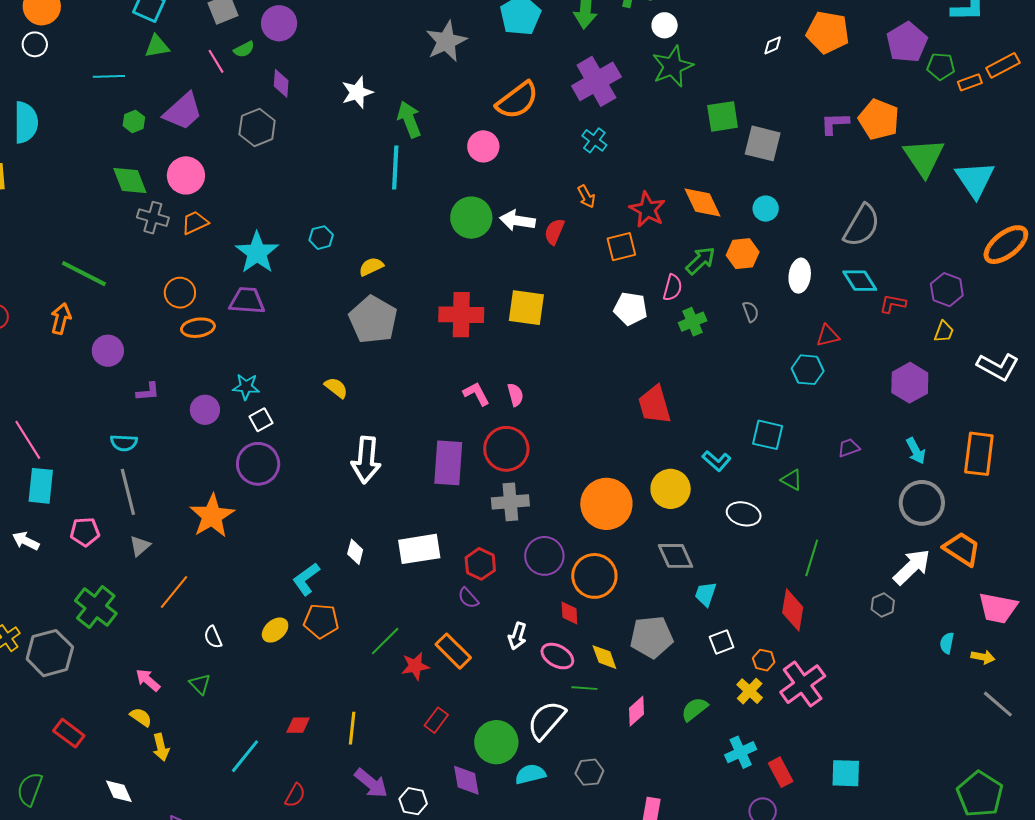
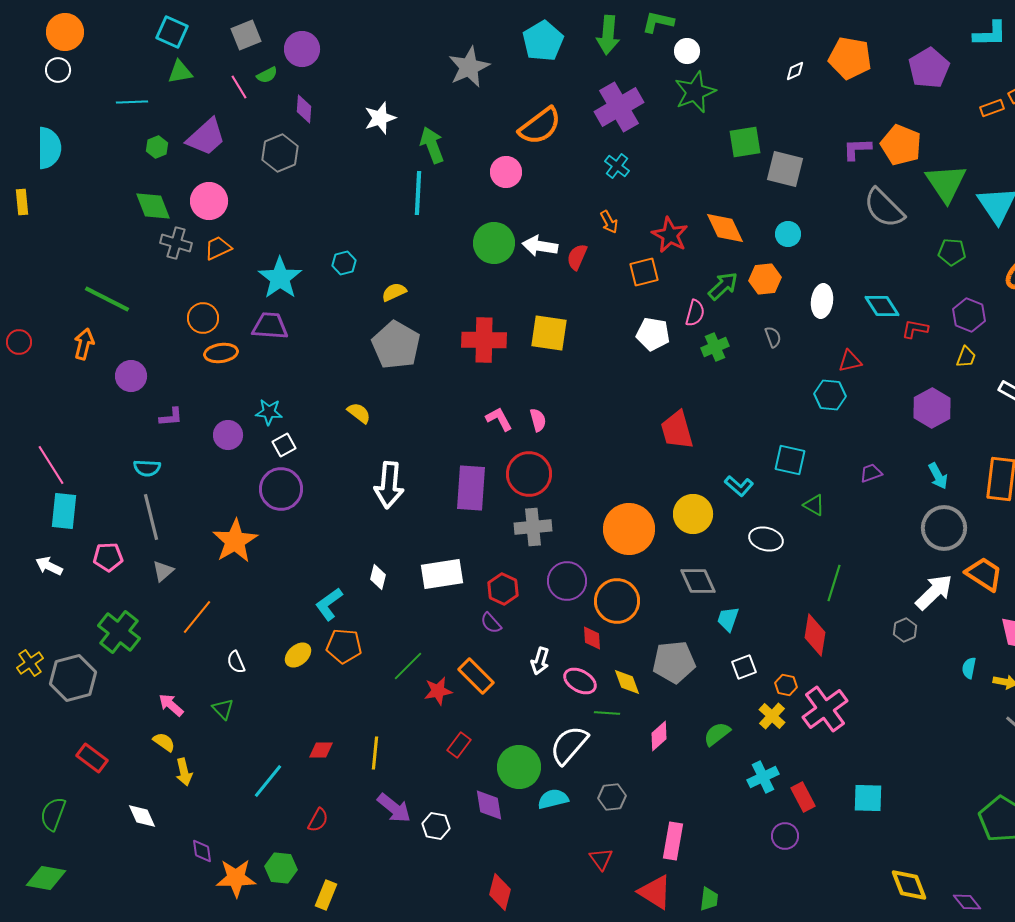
green pentagon: (941, 66) -> (952, 252), moved
gray semicircle: (862, 226) -> (884, 208), moved, turned 105

